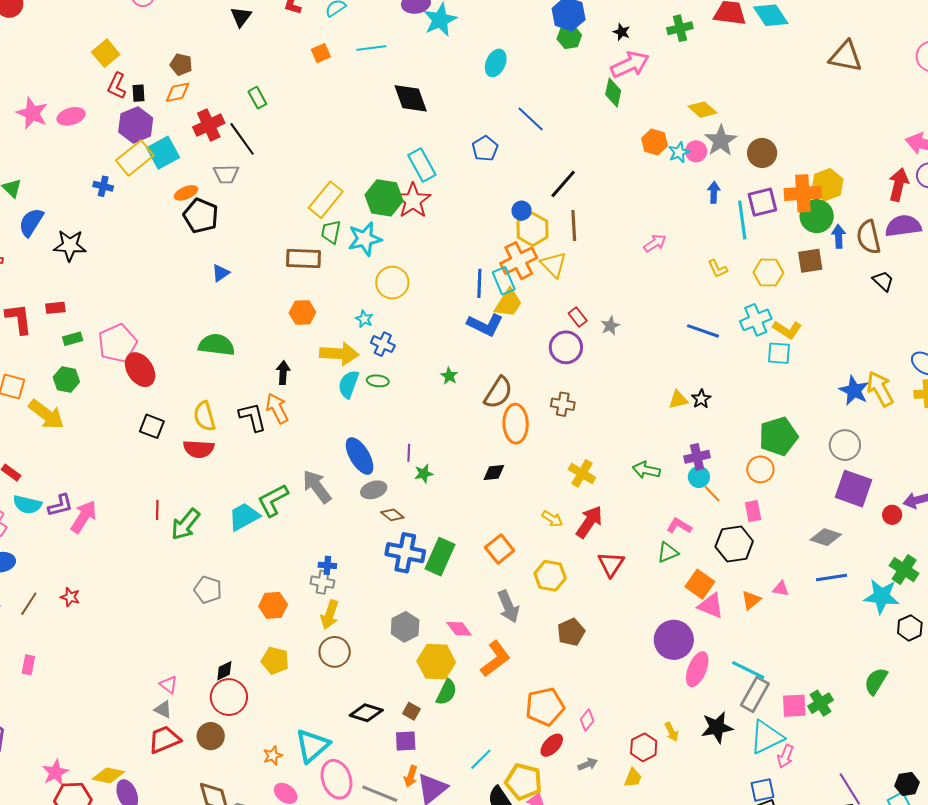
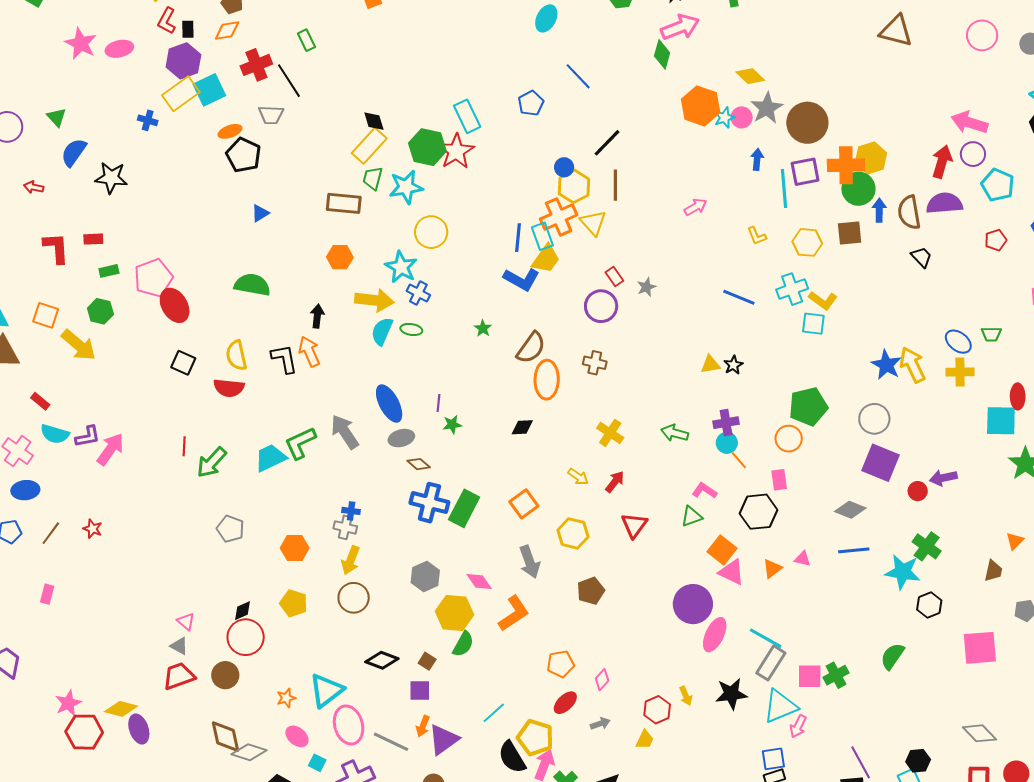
black diamond: (411, 98) -> (374, 121), moved, size x0.6
orange hexagon: (655, 142) -> (701, 106), size x1.5
brown circle: (762, 153) -> (807, 123), size x1.4
cyan star: (364, 319) -> (401, 267), size x1.8
red arrow: (589, 522) -> (615, 482), size x0.7
orange pentagon: (545, 707) -> (561, 664), size x0.7

